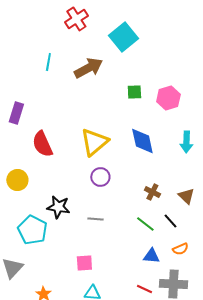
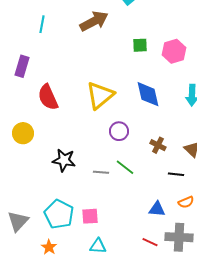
cyan line: (48, 62) -> (42, 24), moved
purple circle: (100, 177) -> (119, 131), moved
black line: (170, 221) -> (176, 174), turned -42
green line: (145, 224) -> (125, 167), moved
cyan pentagon: (32, 230) -> (59, 214), moved

